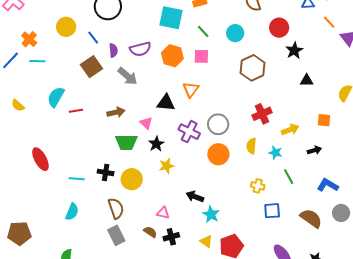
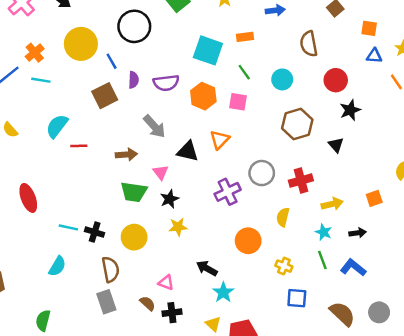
yellow circle: (66, 27) -> (81, 44), size x1.4
gray arrow: (128, 76) -> (154, 126), moved
black triangle: (307, 80) -> (336, 145), moved, turned 40
orange square: (324, 120) -> (374, 198), turned -32
gray circle: (218, 124) -> (262, 173), moved
purple cross: (189, 132) -> (228, 192), moved, turned 30
cyan star: (275, 153) -> (324, 232), moved
orange circle: (218, 154) -> (248, 241), moved
black cross: (106, 172) -> (95, 232), moved
blue L-shape: (328, 185) -> (353, 268), moved

